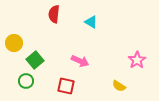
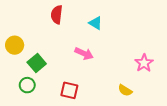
pink arrow: (80, 61) -> (84, 54), moved

